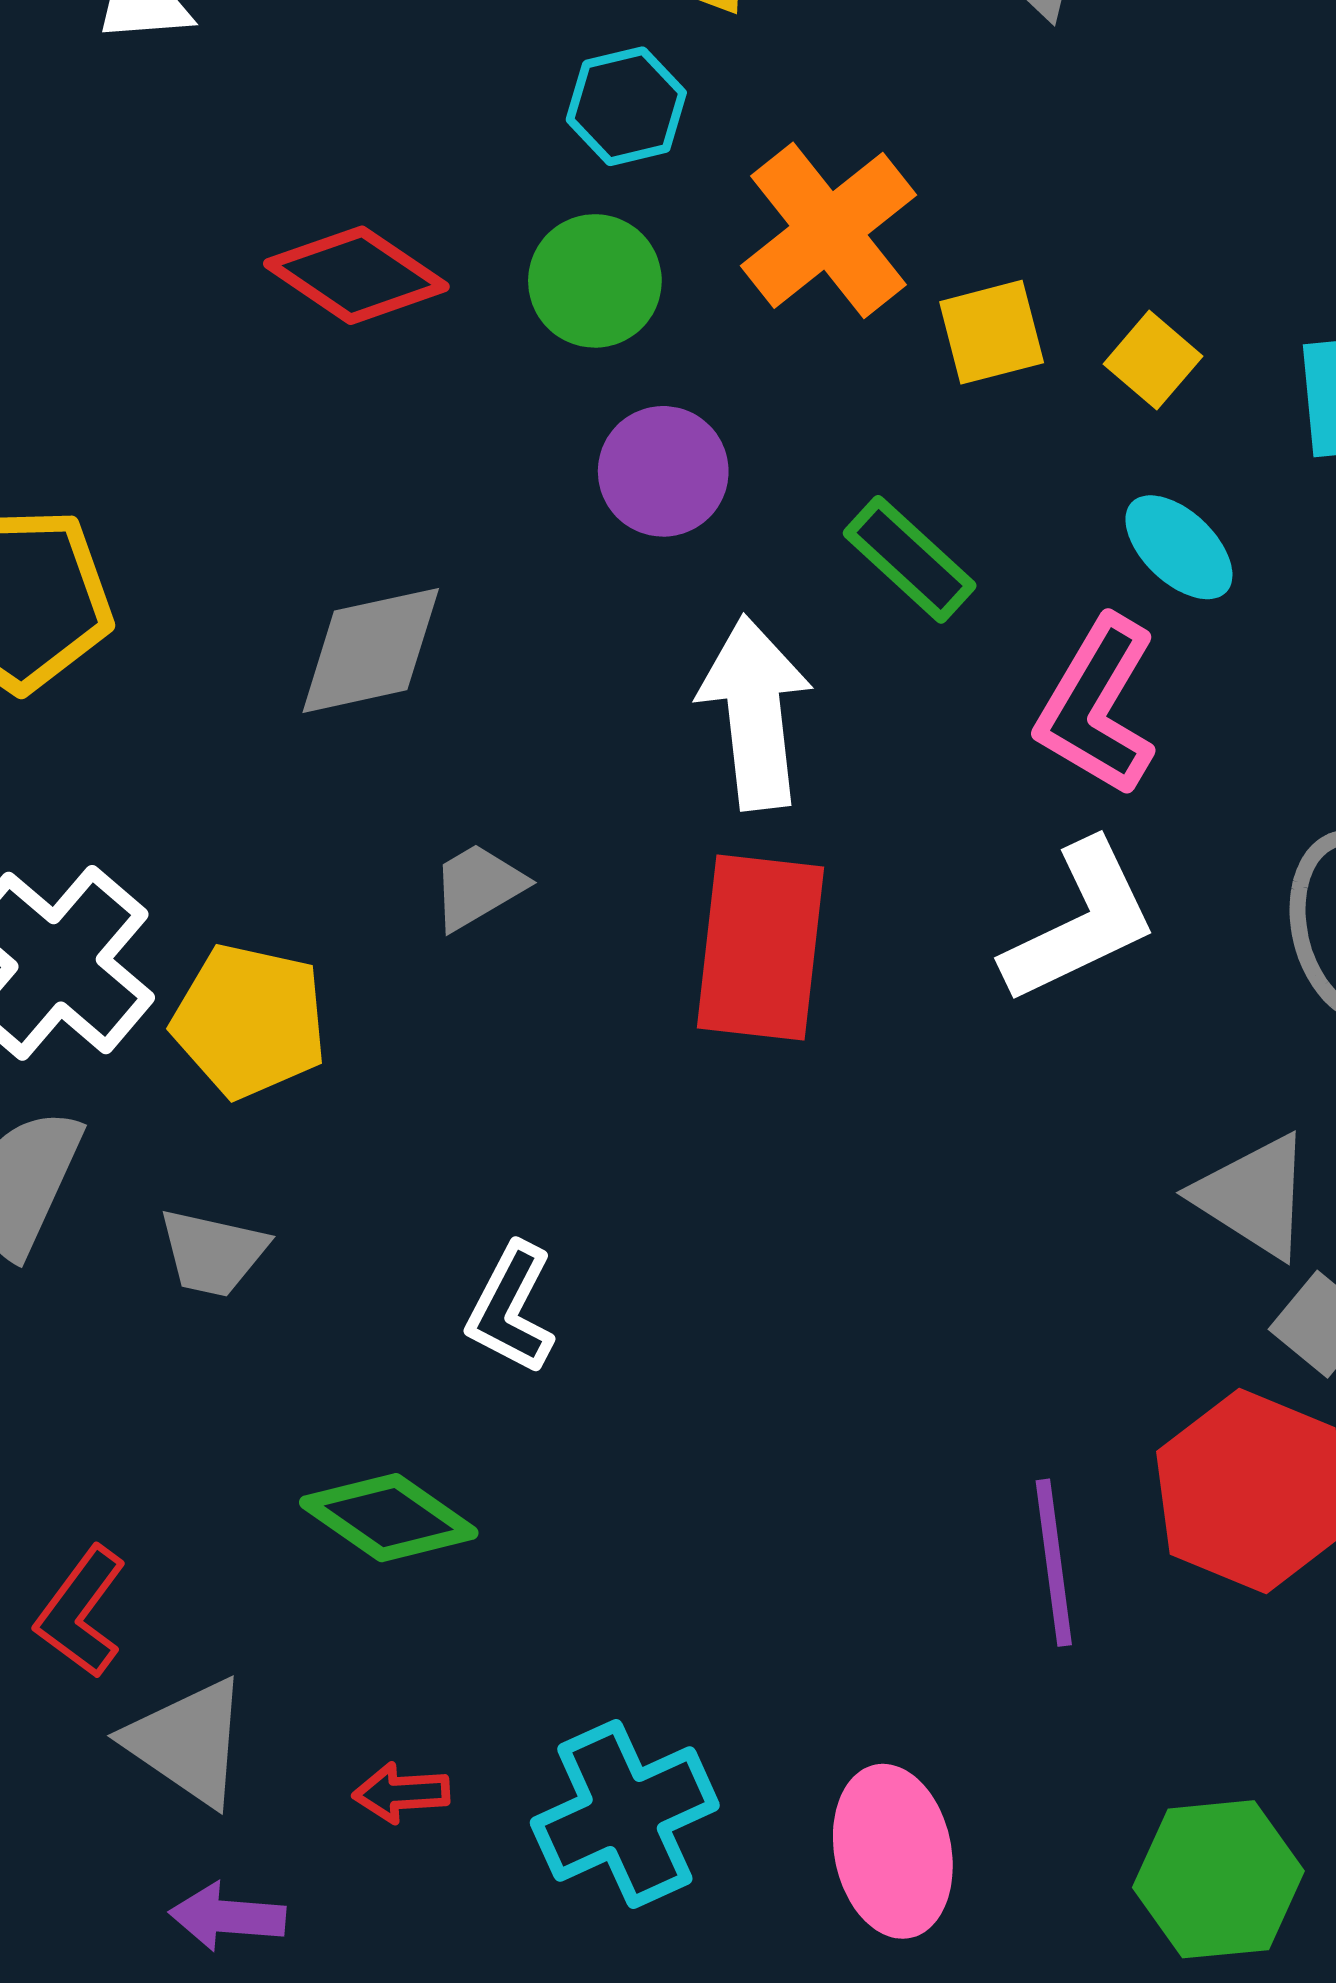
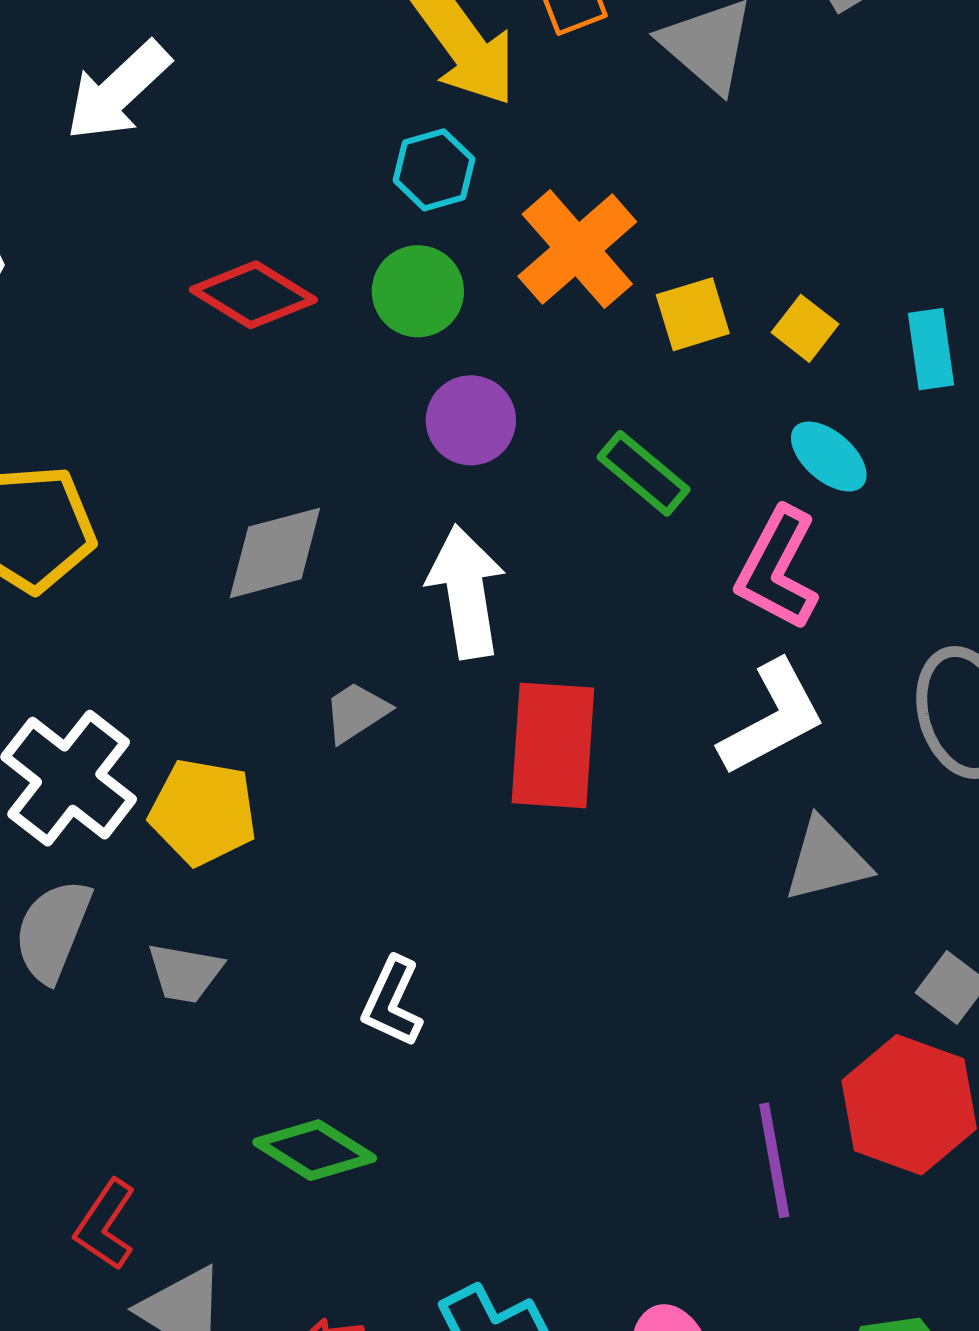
white arrow: (755, 713) -> (466, 592), moved
gray triangle: (1254, 1196) -> (827, 860), moved, turned -44

